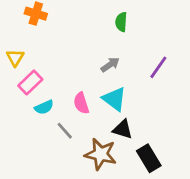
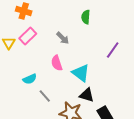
gray arrow: (110, 65) -> (63, 38), moved, turned 80
pink rectangle: (30, 82) -> (28, 36), moved
pink semicircle: (81, 103) -> (57, 63), moved

